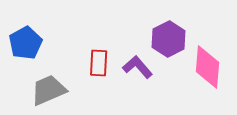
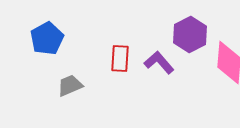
gray trapezoid: (49, 90) -> (70, 85), size x0.7

